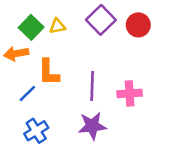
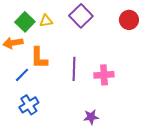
red circle: (138, 25) -> (129, 20), moved
purple star: (92, 126) -> (91, 117), moved, size x0.7

